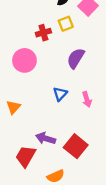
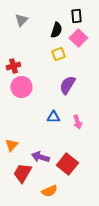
red cross: (43, 33) -> (13, 66), moved
blue triangle: (60, 94) -> (53, 117), turned 48
orange triangle: (13, 107) -> (11, 145), moved

